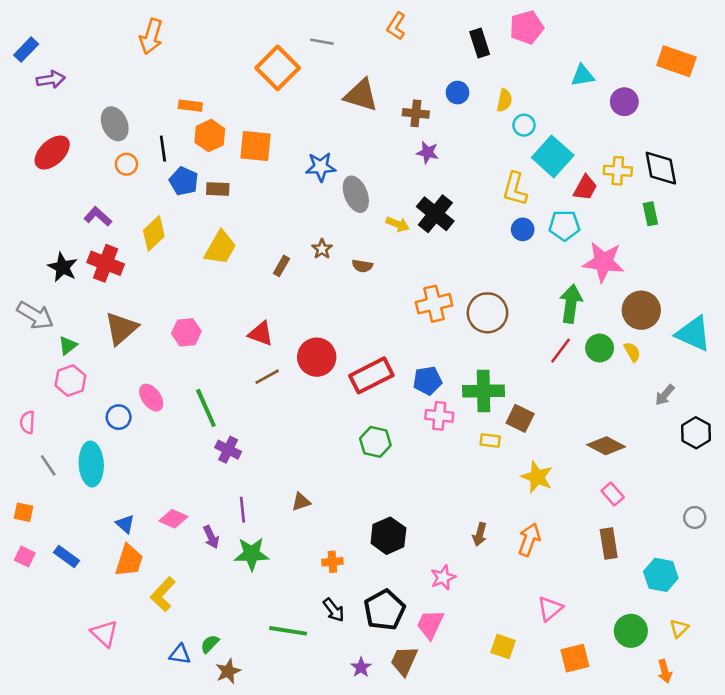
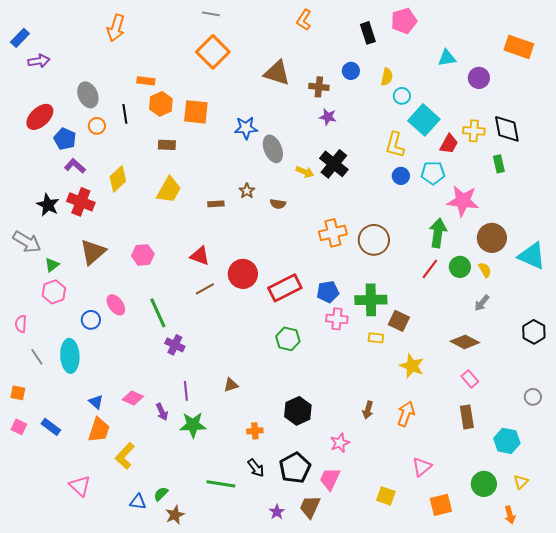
gray line: (322, 42) -> (211, 14), moved
blue pentagon: (184, 181) -> (65, 139), moved
brown rectangle: (282, 266) -> (216, 204), turned 56
gray arrow: (665, 395) -> (482, 303), moved

